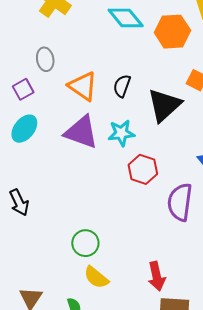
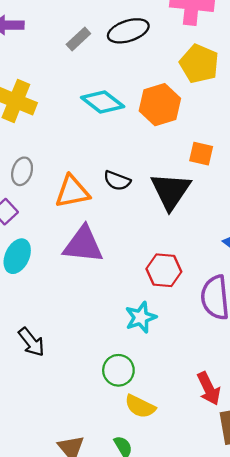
gray ellipse: (45, 59) -> (22, 171), turned 40
orange triangle: (83, 86) -> (72, 192), turned -32
black semicircle: (122, 86) -> (117, 181), turned -75
cyan star: (121, 133) -> (141, 317), moved

